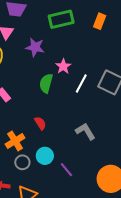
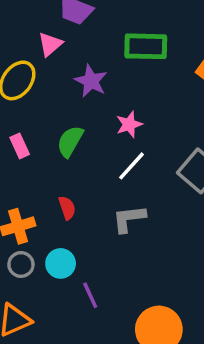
green semicircle: (46, 83) -> (70, 141), moved
white line: (81, 83) -> (132, 166), moved
gray L-shape: (85, 131) -> (129, 219), moved, turned -80

